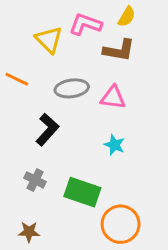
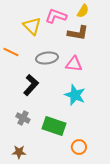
cyan star: (114, 145) -> (75, 95), size x1.5
orange circle: (121, 224) -> (79, 147), size x0.6

